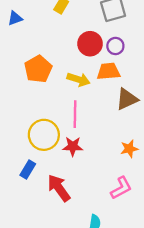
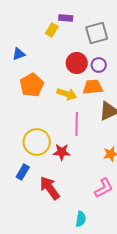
blue triangle: (15, 18) -> (19, 54), moved
pink line: (75, 114) -> (77, 124), moved

